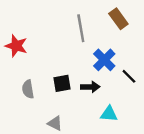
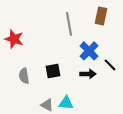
brown rectangle: (118, 19) -> (101, 16), turned 48
black arrow: (90, 87) -> (88, 74), moved
cyan triangle: (109, 114) -> (66, 103), moved

